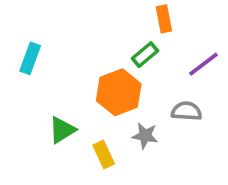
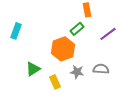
gray semicircle: (186, 111) -> (101, 69), moved

